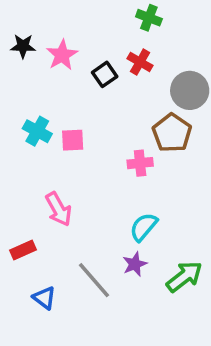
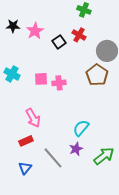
cyan cross: (37, 131) -> (12, 74), moved
pink cross: (140, 163) -> (59, 83), moved
red rectangle: (23, 250) -> (26, 141), moved
blue triangle: (44, 298) -> (25, 168), turned 32

